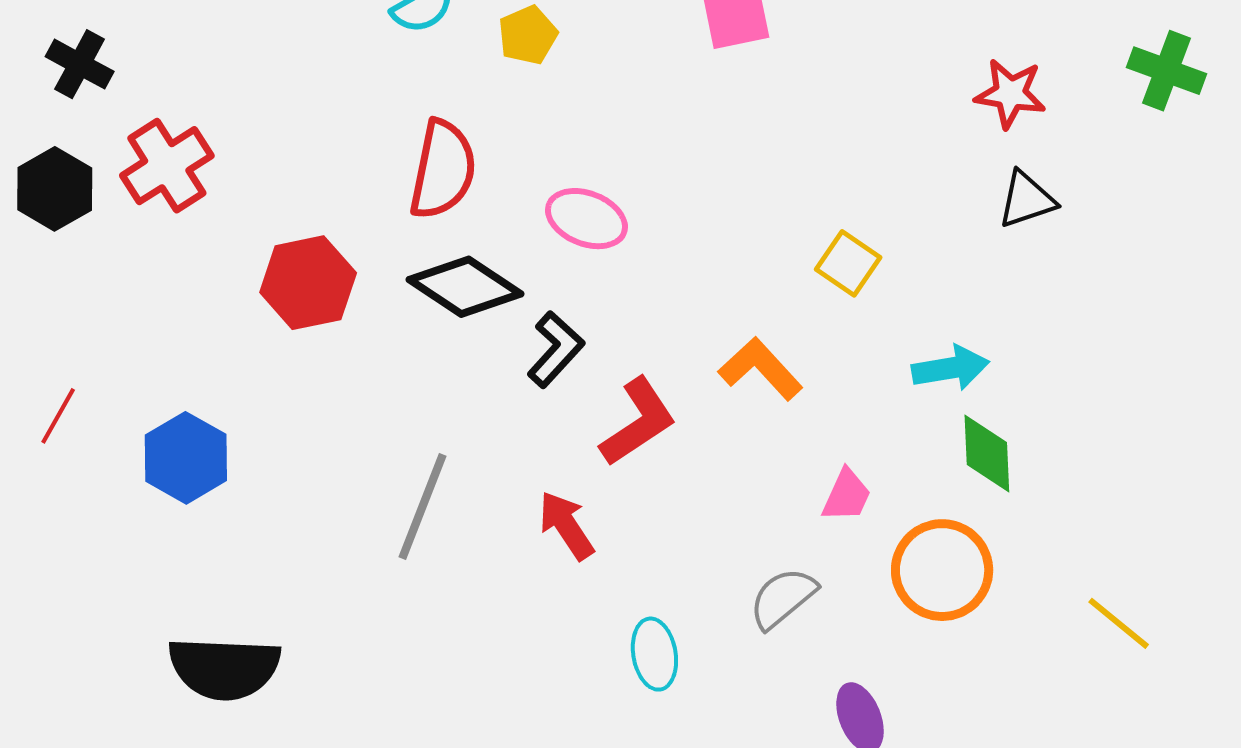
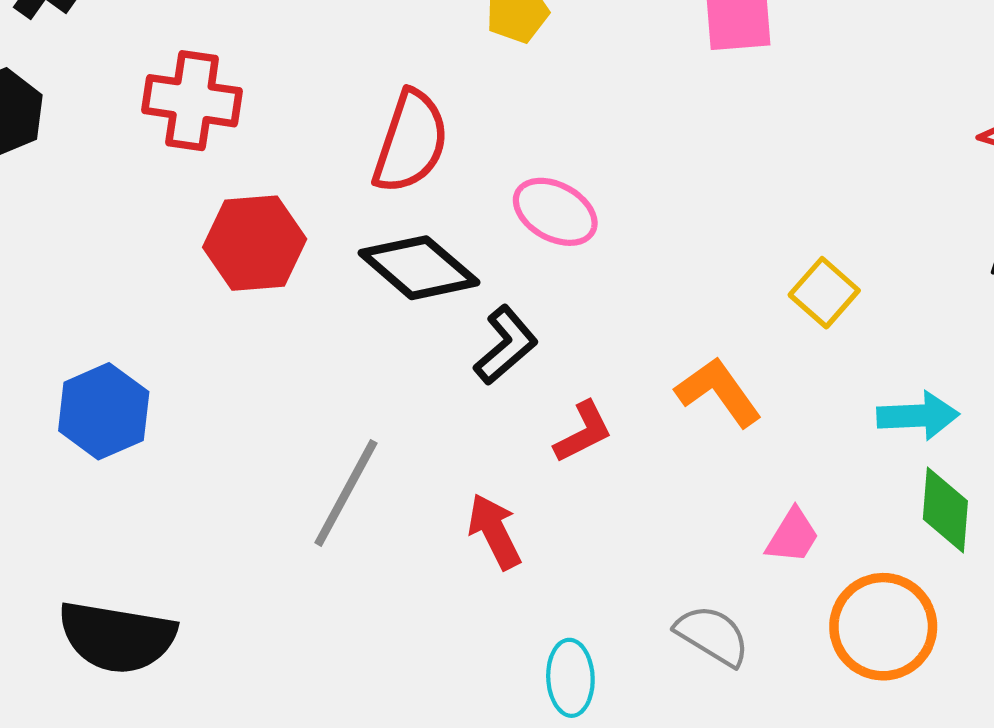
red cross: (167, 166) -> (192, 101), moved, turned 34
red L-shape: (638, 422) -> (583, 432), size x0.7
gray semicircle: (783, 598) -> (712, 635), turned 64

